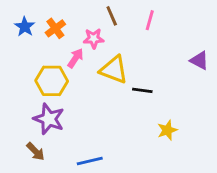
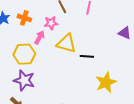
orange cross: (55, 28) -> (24, 18), turned -32
yellow star: (167, 130) -> (106, 82), size x1.5

